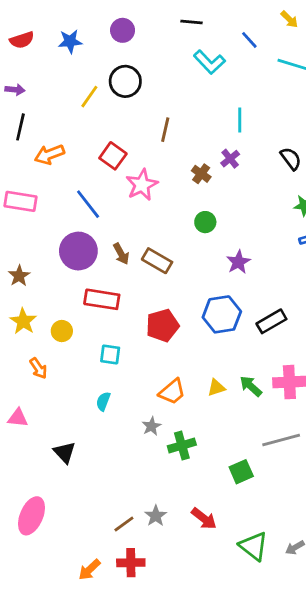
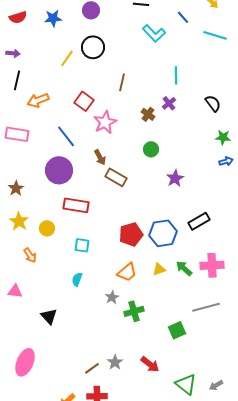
brown arrow: (121, 254) -> (100, 157), moved
blue hexagon: (222, 314) -> (163, 233), moved
red pentagon: (163, 325) -> (131, 234), moved

